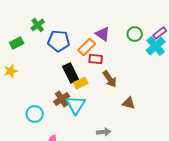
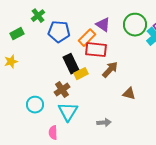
green circle: (135, 34) -> (135, 25), size x1.5
red rectangle: (96, 59) -> (96, 50), size x1.5
brown arrow: (110, 79) -> (110, 70), turned -102
cyan triangle: (76, 105) -> (68, 112), moved

